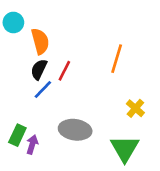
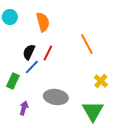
orange semicircle: (40, 41) -> (43, 22), moved
orange line: (117, 59) -> (87, 44), turned -45
green rectangle: (17, 135) -> (13, 81), moved

